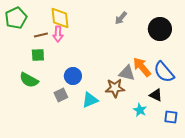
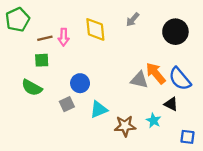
yellow diamond: (60, 18) -> (95, 29), moved
brown star: (115, 88) -> (125, 126), moved
blue square: (171, 117) -> (187, 137), moved

